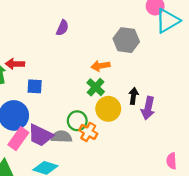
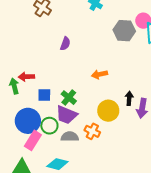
gray hexagon: (126, 40) -> (124, 31), moved
green cross: (96, 87) -> (69, 98), moved
green circle: (77, 121) -> (49, 126), moved
purple trapezoid: (40, 135) -> (66, 115), moved

